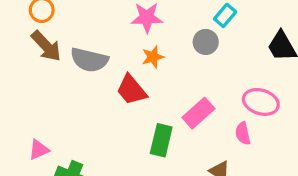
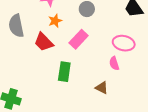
gray semicircle: (89, 60) -> (16, 26), turned 70
pink rectangle: (198, 113) -> (79, 39), moved

